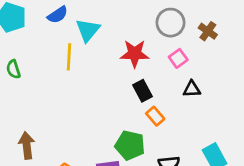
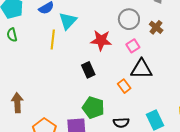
green semicircle: (13, 69) -> (12, 35), moved
black triangle: (192, 89) -> (141, 69), size x1.6
black rectangle: (142, 91) -> (88, 70), moved
orange rectangle: (155, 116) -> (124, 86), moved

